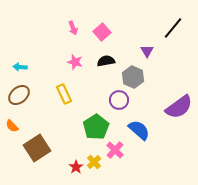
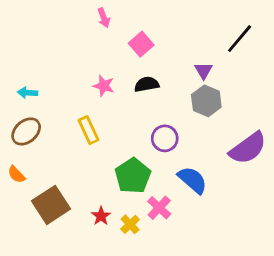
pink arrow: (73, 28) -> (104, 18), moved
gray hexagon: (133, 77) -> (206, 101), moved
red star: (76, 167) -> (101, 216), moved

